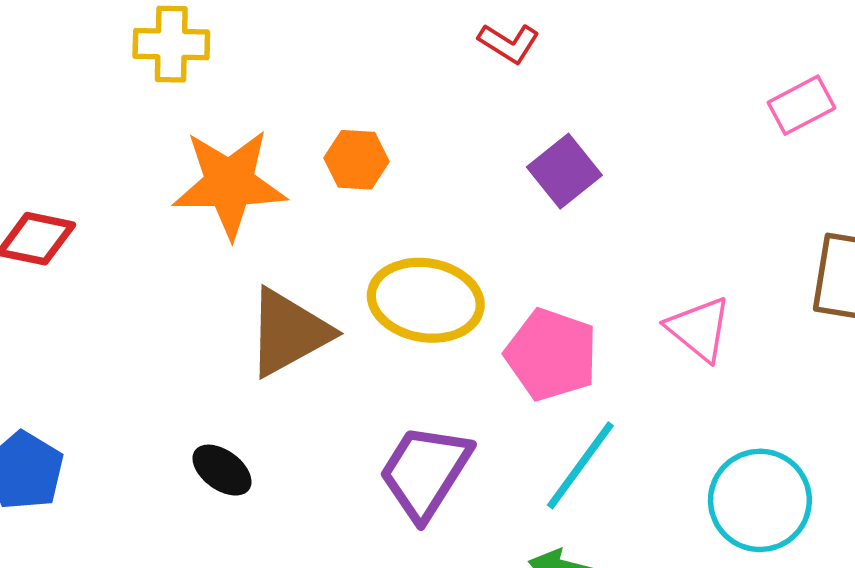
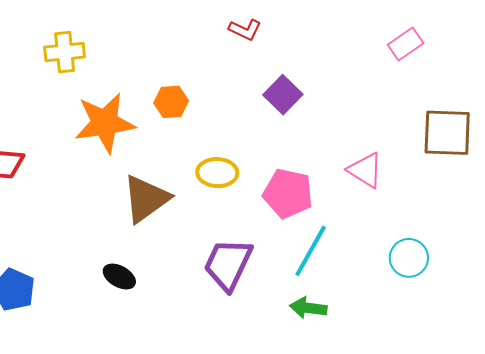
yellow ellipse: (426, 300) -> (217, 173), size x0.7
cyan circle: (760, 500) -> (409, 258), size x0.7

